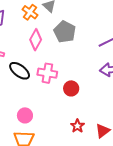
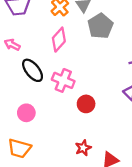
gray pentagon: (65, 32) -> (100, 26), moved
pink circle: (25, 115) -> (26, 113), moved

